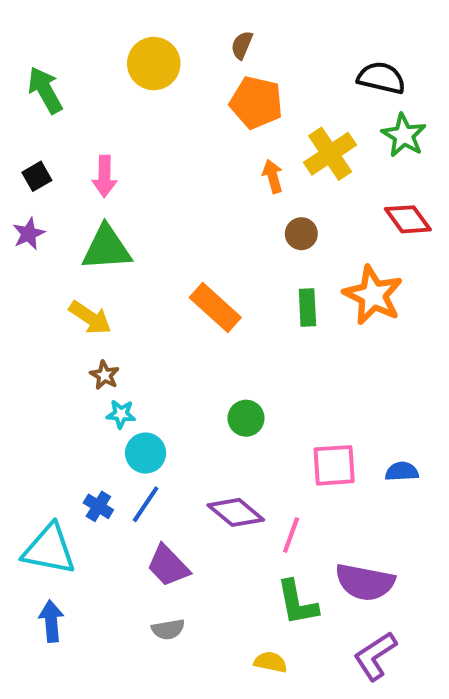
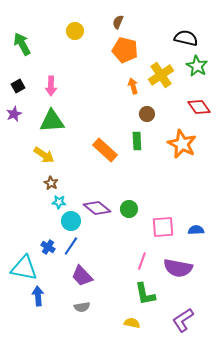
yellow circle: (154, 64) -> (75, 31), size x0.7
green rectangle: (307, 307) -> (137, 141), moved
green circle: (246, 418) -> (129, 209), moved
purple diamond: (236, 512) -> (97, 208), moved
purple semicircle: (365, 582) -> (178, 268), moved
blue arrow: (51, 621) -> (38, 296), moved

